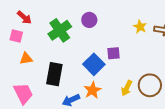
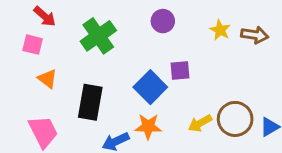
purple circle: (89, 20) -> (163, 21), moved
orange triangle: (26, 59) -> (47, 79), turned 48
yellow arrow: (127, 88) -> (200, 123), turned 35
orange star: (93, 90) -> (148, 127), turned 30

